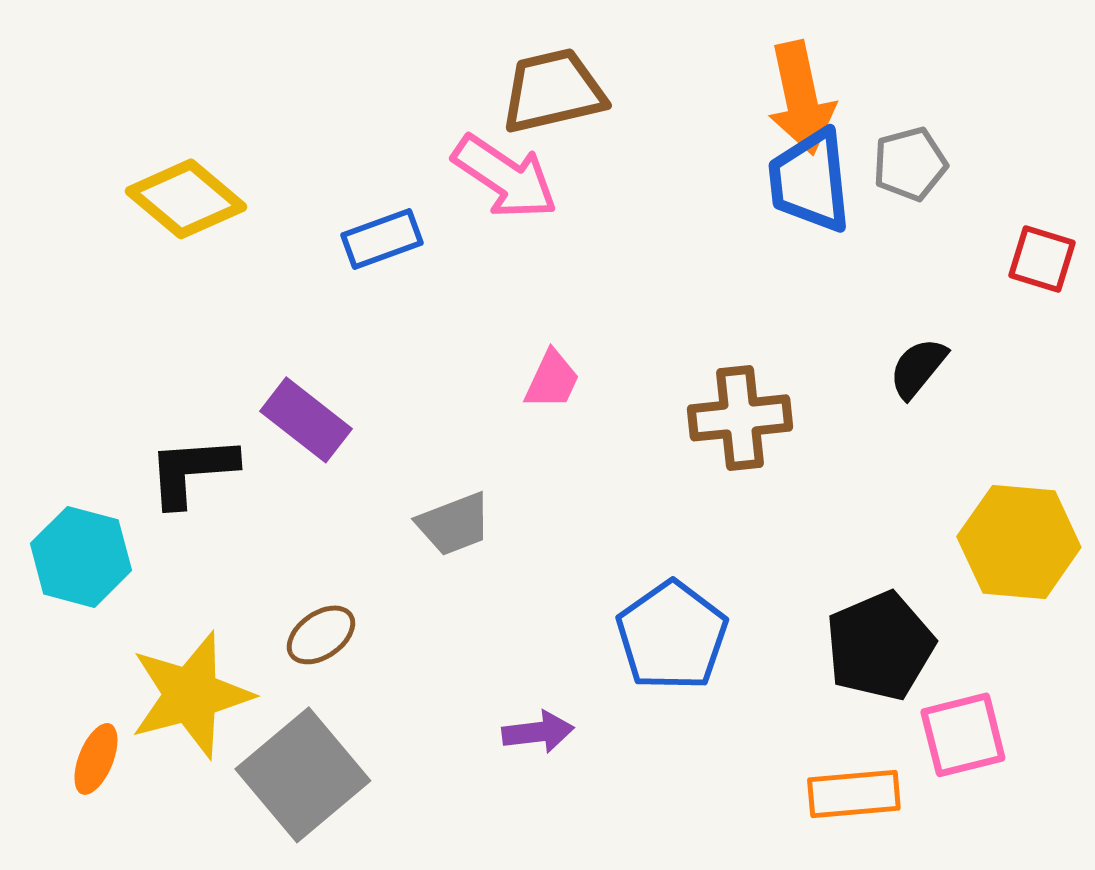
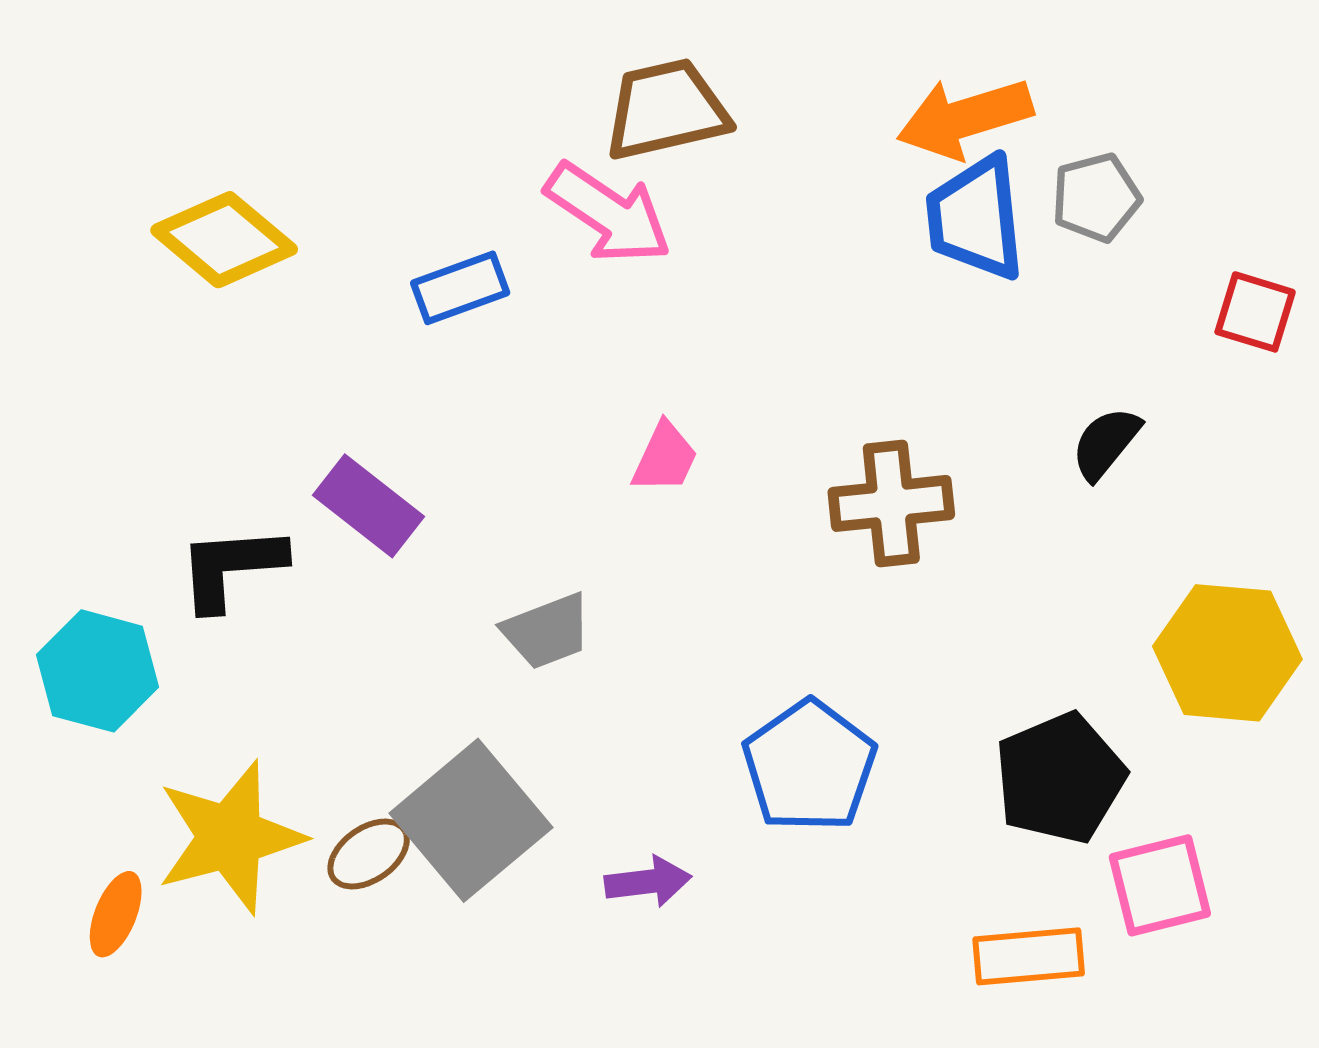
orange arrow: (801, 98) -> (965, 118), turned 85
brown ellipse: (321, 635) -> (369, 854), moved
gray square: (303, 775) -> (471, 820), moved

